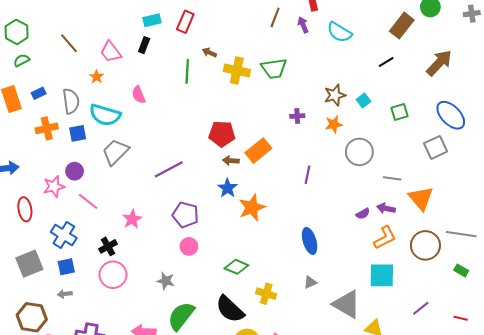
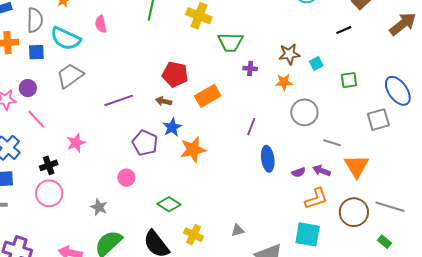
brown arrow: (439, 63) -> (403, 24), moved
green trapezoid: (274, 68) -> (231, 42), moved
brown arrow: (231, 161) -> (164, 101), moved
purple pentagon: (186, 215) -> (145, 143), moved
blue ellipse: (310, 241) -> (268, 159), moved

